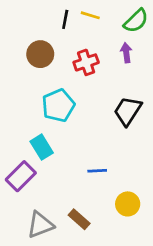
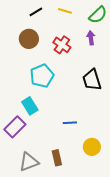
black line: (65, 19) -> (36, 12), moved, turned 48
red cross: (86, 62) -> (62, 45), turned -36
black trapezoid: (128, 111) -> (92, 80), turned -50
brown rectangle: (79, 219) -> (57, 158), turned 35

